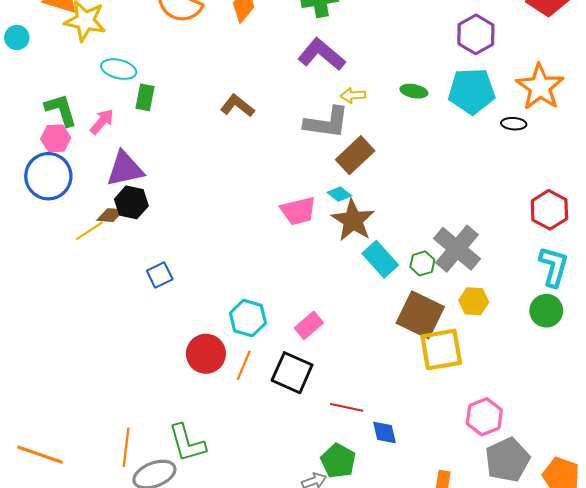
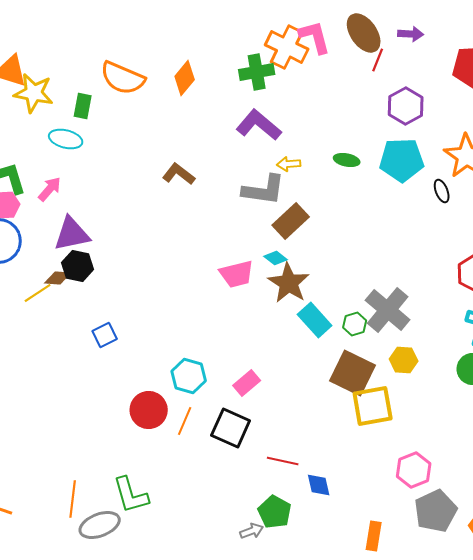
green rectangle: (145, 97) -> (83, 106), moved
black ellipse: (514, 124) -> (442, 191), turned 65

